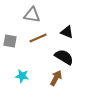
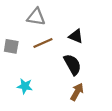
black semicircle: (64, 57) -> (72, 65), turned 30
brown arrow: (56, 78) -> (77, 92), moved

